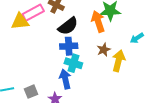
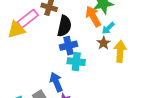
black semicircle: (68, 26) -> (64, 26), turned -30
cyan arrow: (137, 38) -> (108, 28), moved
blue arrow: (65, 79) -> (56, 82), moved

